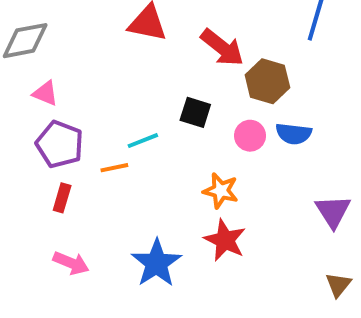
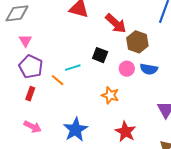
pink triangle: (45, 93) -> (25, 41), turned 32
orange line: (114, 168) -> (58, 80), turned 48
red star: (225, 240) -> (125, 132), moved

